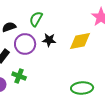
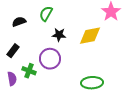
purple circle: (25, 44) -> (50, 59), moved

